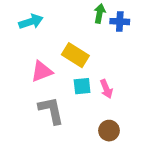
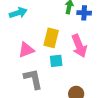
yellow rectangle: (75, 55) -> (51, 38), turned 72
pink arrow: (106, 89) -> (79, 46), moved, size x1.6

